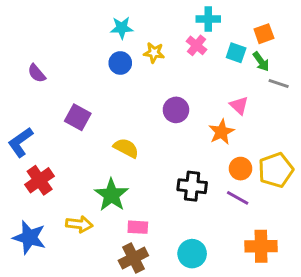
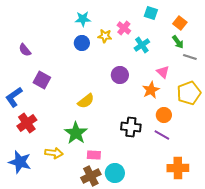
cyan cross: (208, 19) -> (142, 45), moved, turned -35
orange square: (264, 34) -> (180, 23), turned -32
pink cross: (197, 45) -> (124, 28), moved
cyan square: (236, 53) -> (151, 13), moved
purple square: (78, 117) -> (42, 80), moved
yellow semicircle: (126, 148) -> (86, 101), turned 114
yellow pentagon: (276, 170) -> (189, 93), moved
cyan circle: (192, 254) -> (115, 173), moved

